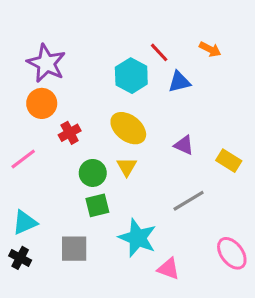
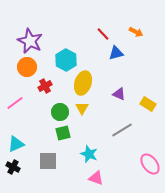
cyan hexagon: (131, 76) -> (66, 60), moved
yellow ellipse: (128, 128) -> (83, 83), turned 70
cyan star: (138, 238) -> (89, 154), size x0.7
pink triangle: (168, 269) -> (96, 178), moved

